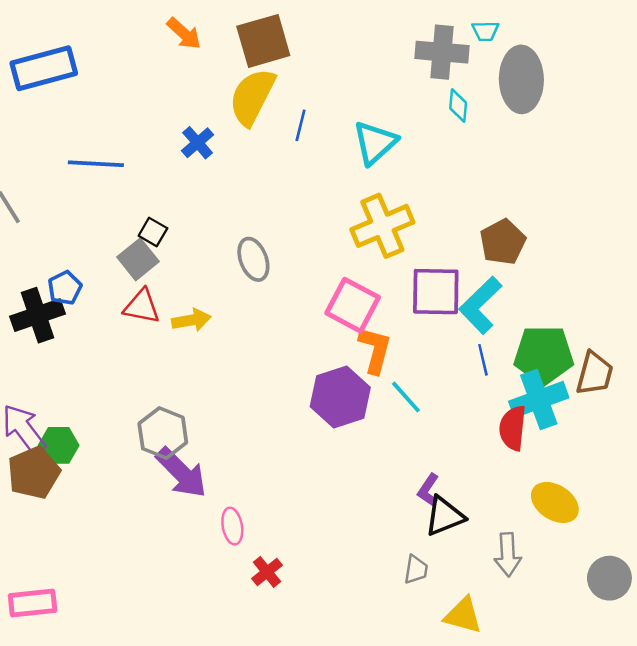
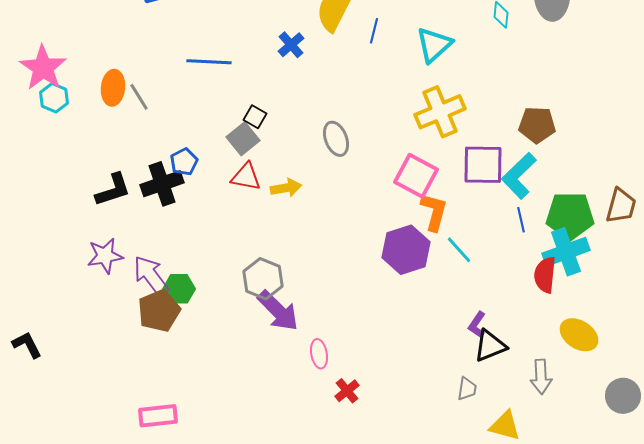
brown pentagon: (503, 242) -> (537, 125), turned 30
brown trapezoid: (595, 373) -> (621, 206), moved

